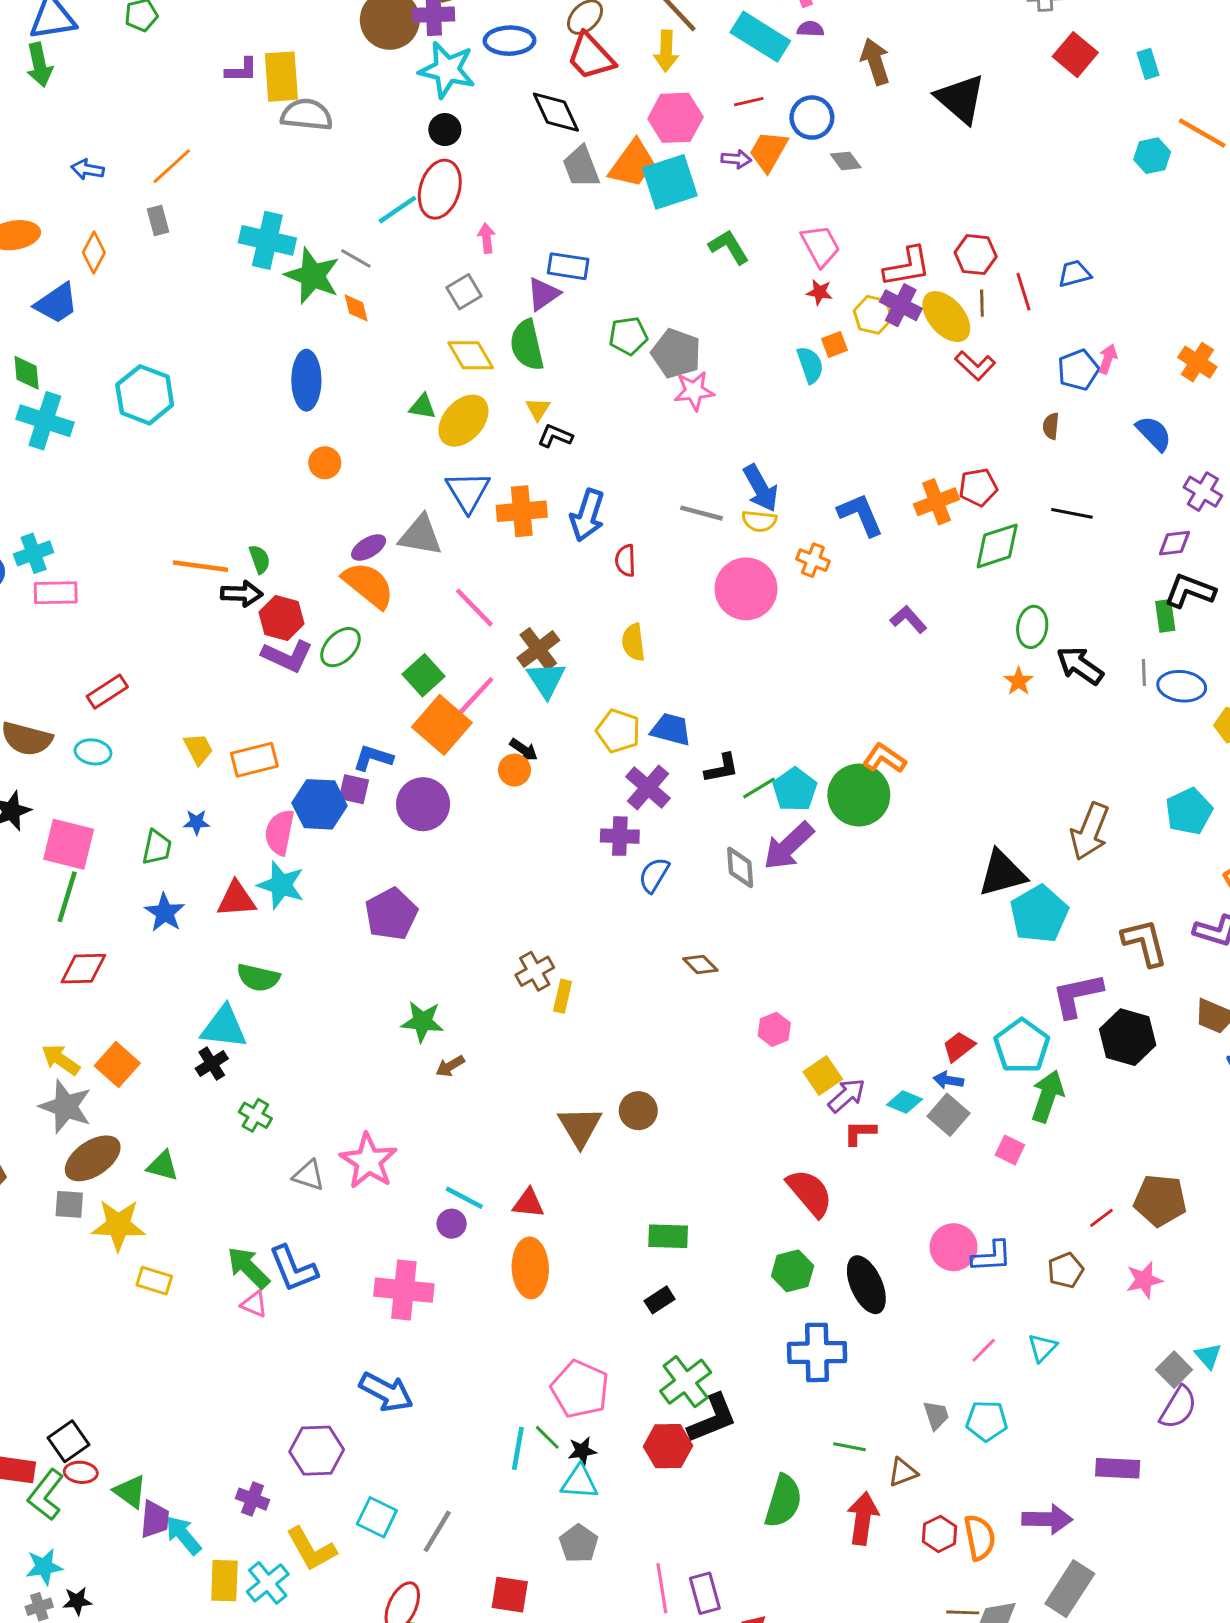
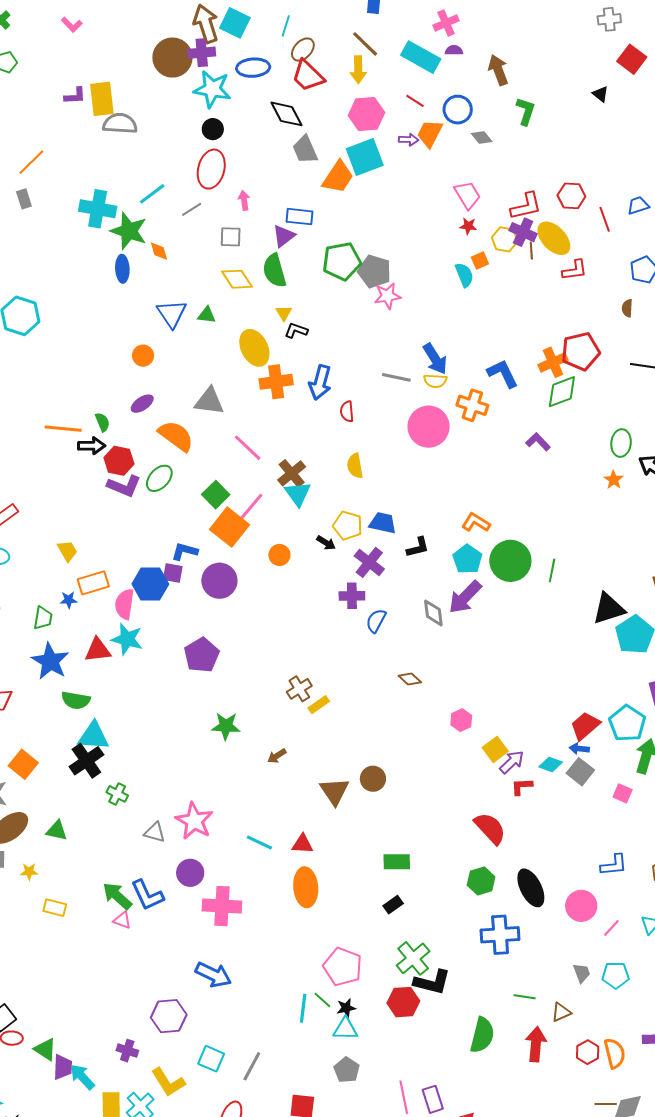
black triangle: (961, 99) -> (600, 94), moved, size x0.5
red line: (749, 102) -> (415, 101), turned 48
orange trapezoid: (632, 164) -> (338, 177), moved
cyan line: (398, 210) -> (152, 194), moved
green L-shape: (729, 247) -> (526, 111), moved, turned 52
gray line: (356, 258) -> (192, 209), moved, turned -60
gray square: (464, 292) -> (231, 237), turned 35
brown line: (982, 303) -> (531, 250), moved
green pentagon: (628, 336) -> (342, 261), size x1.5
red L-shape: (975, 366) -> (575, 270), turned -48
blue ellipse: (306, 380) -> (122, 269), moved, size x0.7
yellow ellipse: (463, 421) -> (254, 348), moved, turned -66
red pentagon: (978, 487) -> (581, 351), size x1.5
blue triangle: (468, 492) -> (172, 314), moved
green diamond: (997, 546) -> (562, 392), moved
purple ellipse: (369, 548) -> (142, 404), moved
orange cross: (813, 560) -> (472, 405), size x1.4
black arrow: (524, 750) -> (326, 543), moved
orange L-shape: (884, 758) -> (476, 523), moved
orange rectangle: (254, 760) -> (93, 583), moved
green line: (759, 788) -> (552, 570), moved, turned -45
blue star: (165, 913) -> (50, 661), size x1.4
green semicircle: (258, 978) -> (76, 700), moved
yellow rectangle: (563, 996) -> (319, 705), turned 45
red trapezoid: (959, 1047) -> (585, 726), size x1.4
black cross: (212, 1064) -> (86, 761), size x1.6
brown arrow: (450, 1066) -> (277, 756), moved
purple circle: (452, 1224) -> (190, 873), moved, size x1.4
yellow star: (118, 1225) -> (29, 872), size x0.5
pink circle: (954, 1247) -> (581, 906), moved
black L-shape: (712, 1418) -> (432, 982), turned 39

